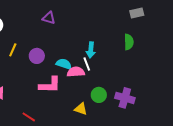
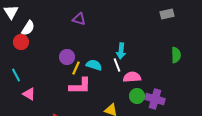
green semicircle: (129, 42) -> (176, 55), moved
yellow line: (13, 50) -> (76, 68), moved
pink semicircle: (76, 72) -> (132, 77), moved
green circle: (99, 95) -> (137, 96), moved

